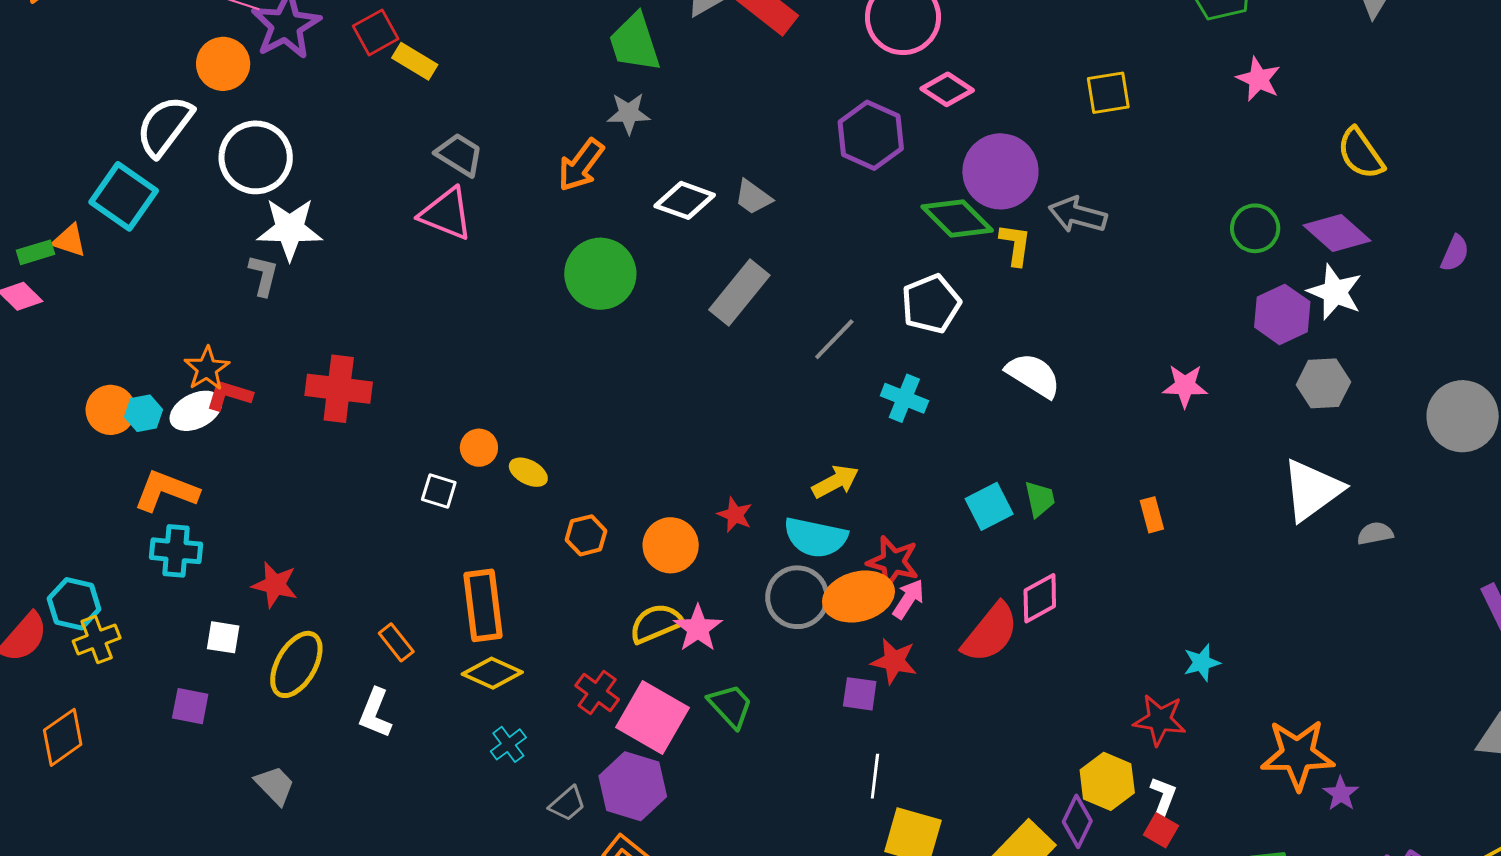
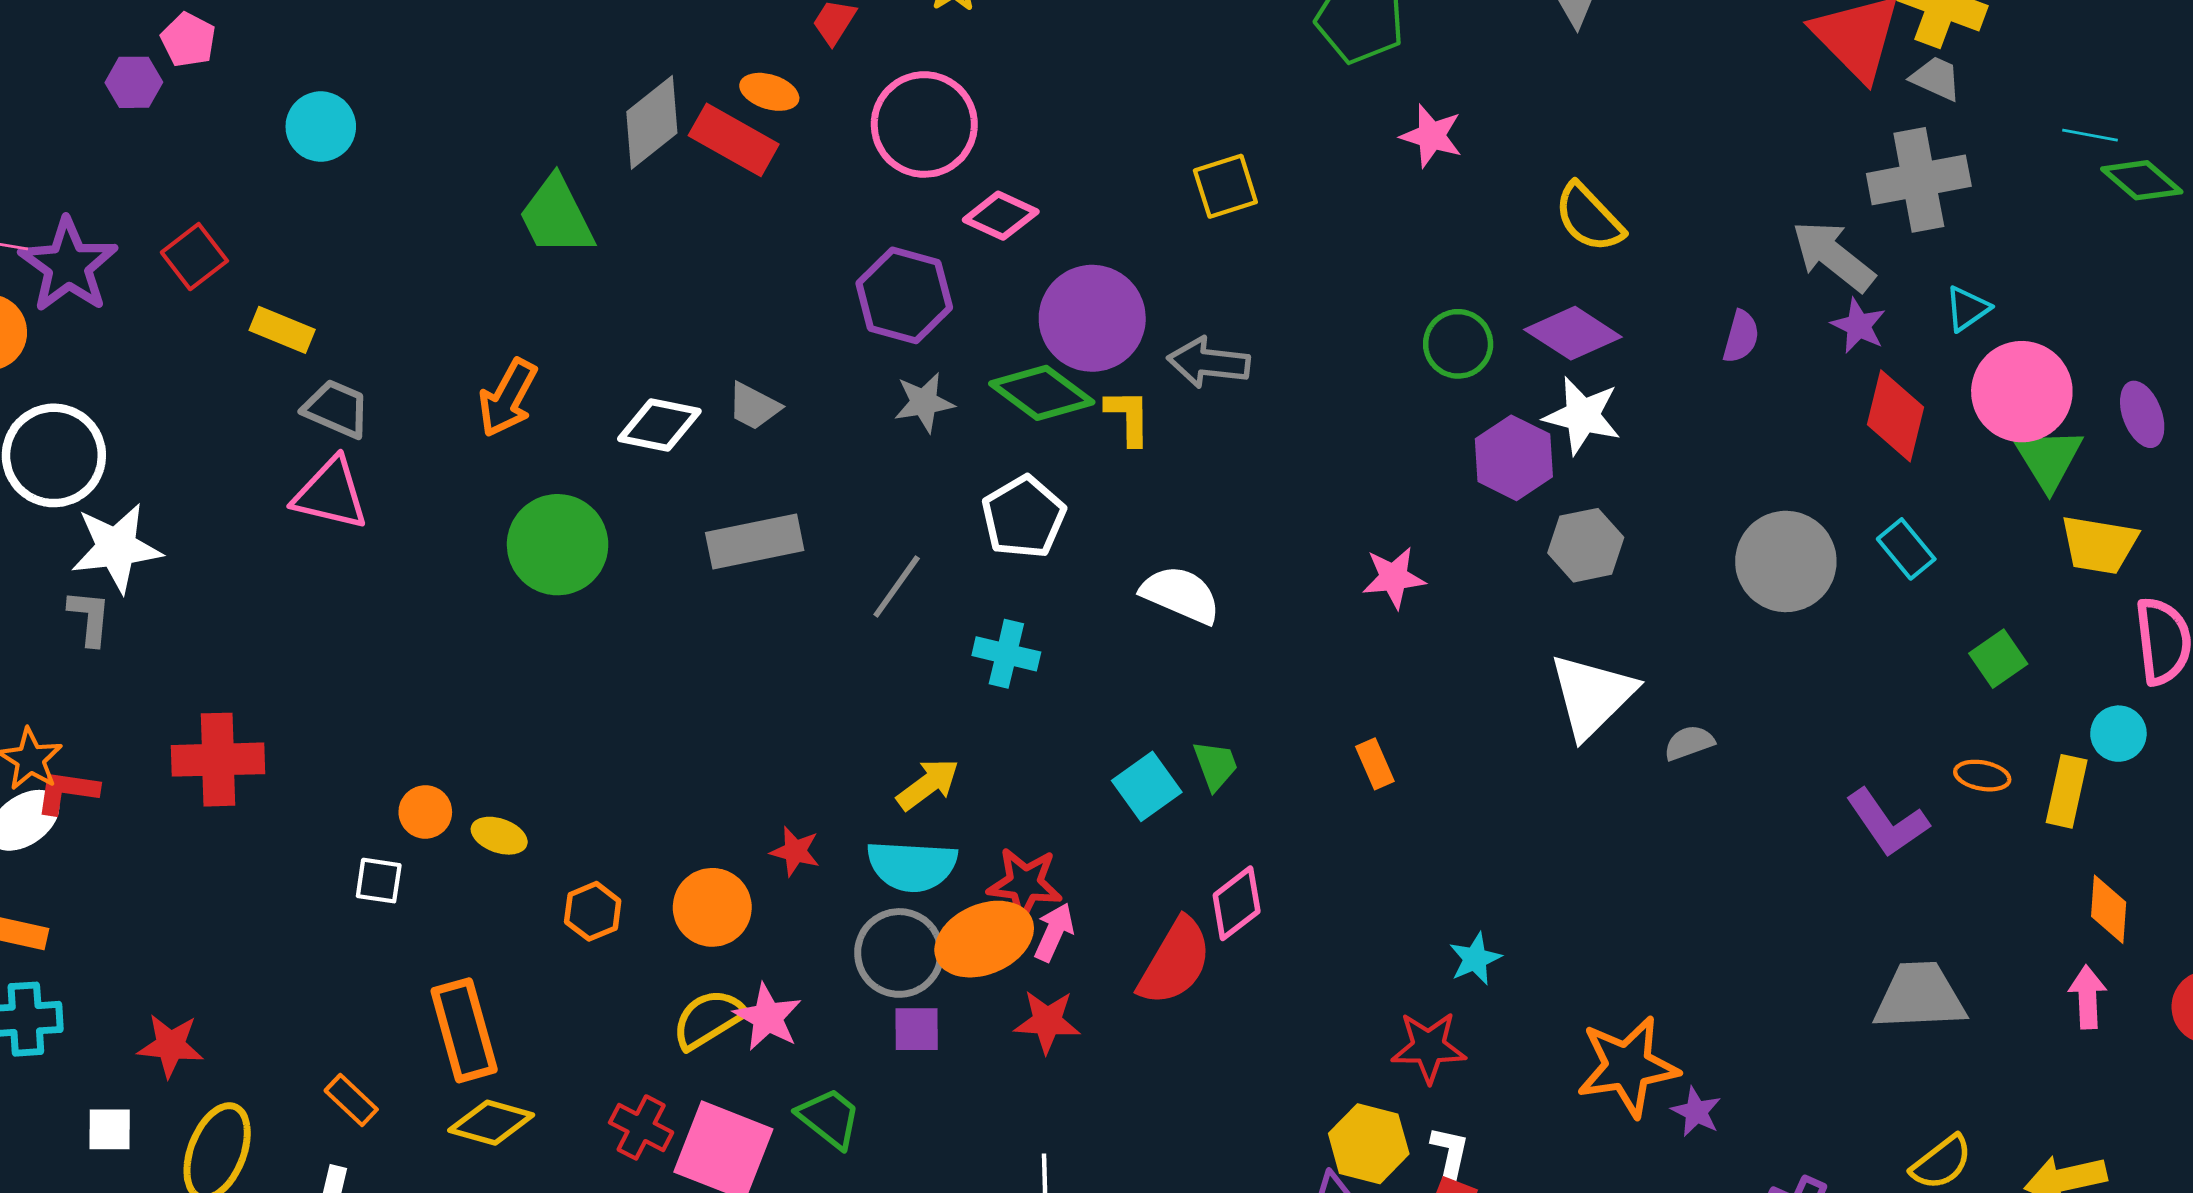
yellow rectangle: (415, 61) -> (282, 330), moved
gray star: (629, 113) -> (924, 402), moved
gray rectangle: (739, 292) -> (755, 541), turned 48
purple square: (860, 694) -> (917, 1029), moved

